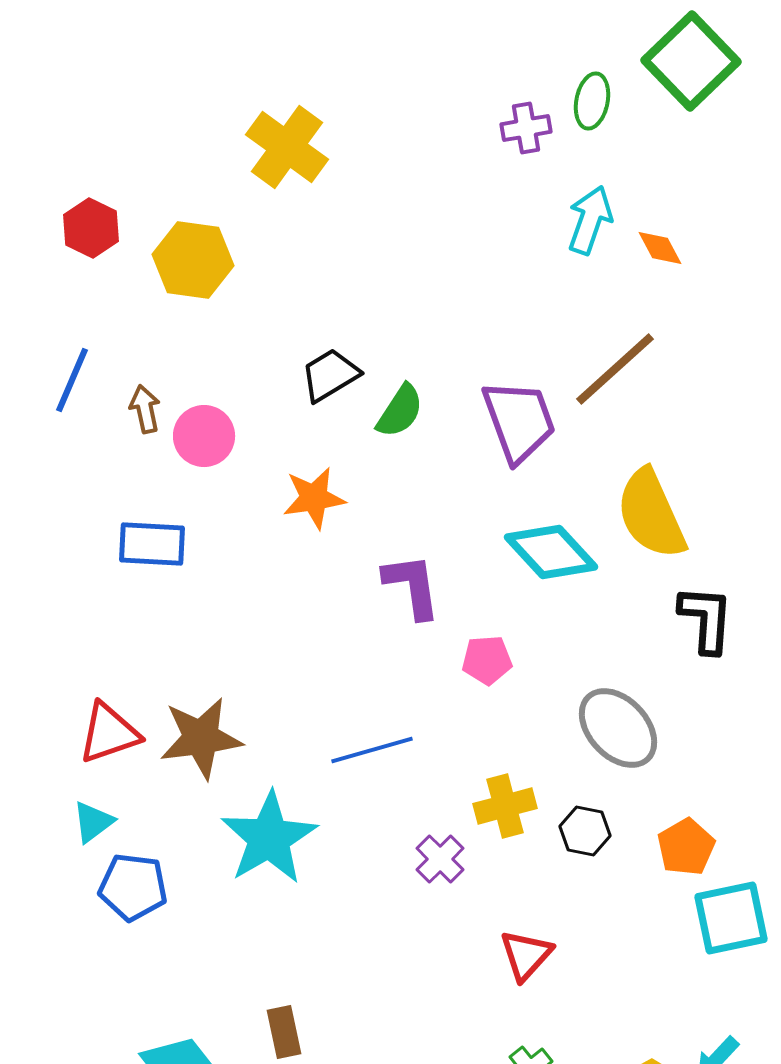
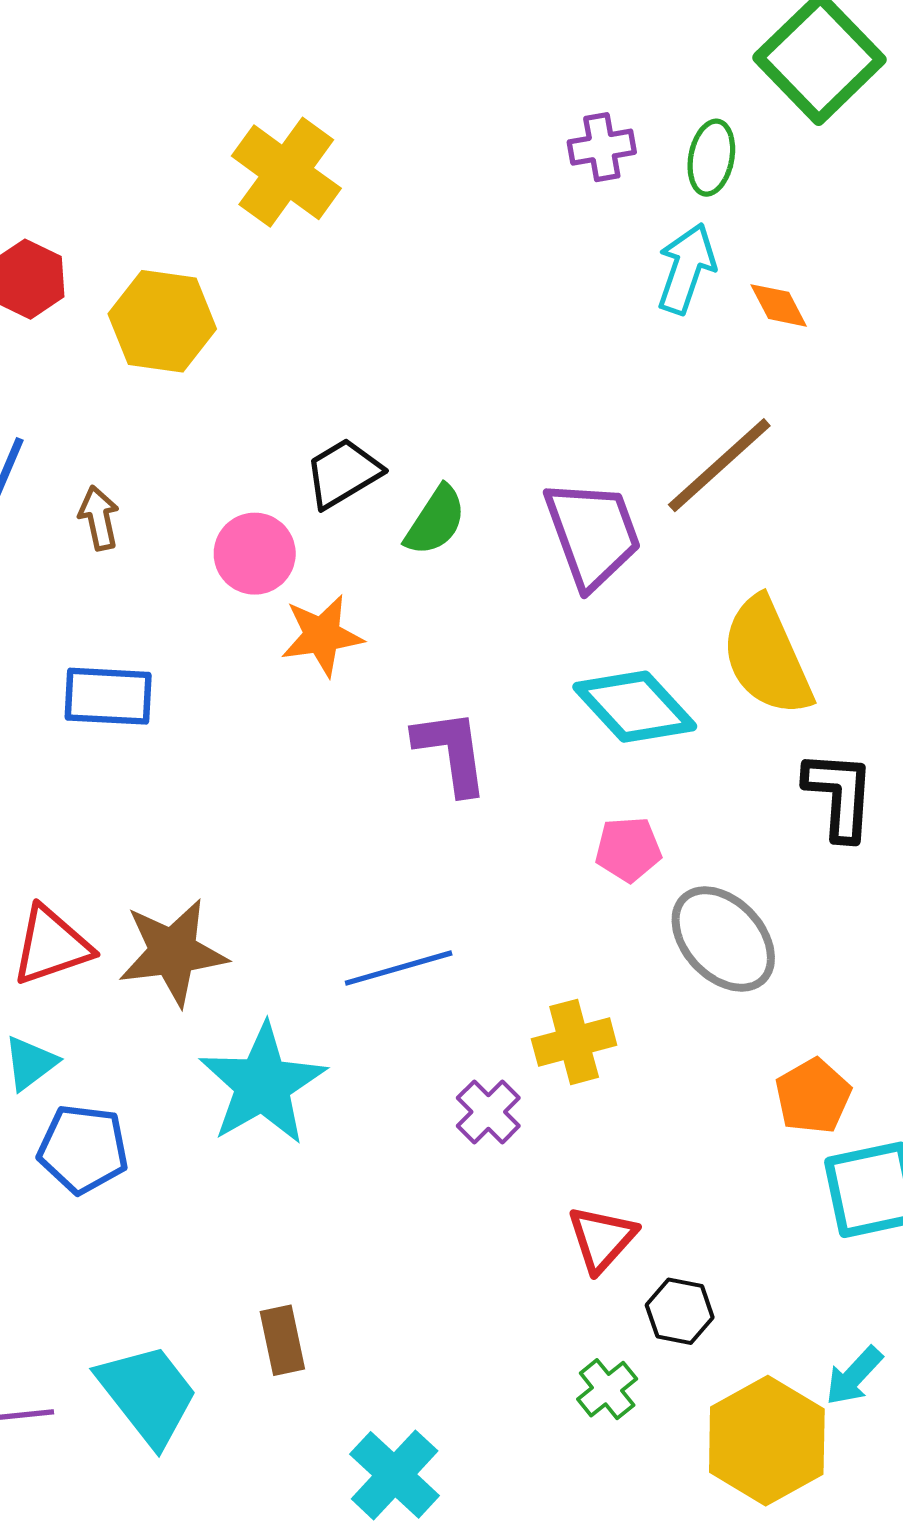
green ellipse: (592, 101) -> (711, 158), moved
pink circle: (204, 436) -> (255, 554), moved
pink pentagon: (487, 660) -> (628, 849), moved
black hexagon: (585, 831) -> (680, 1311), moved

